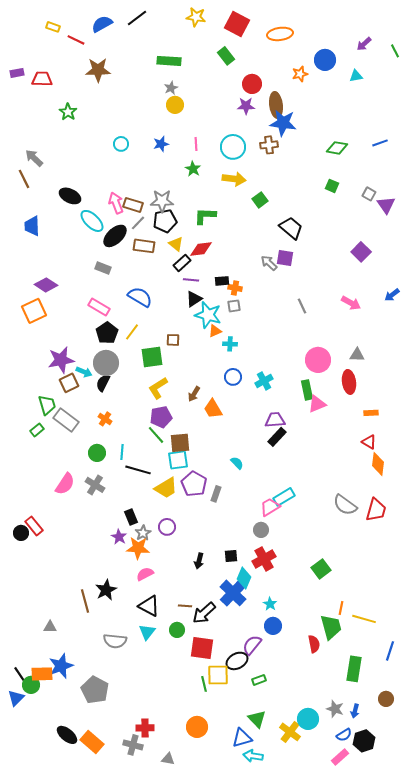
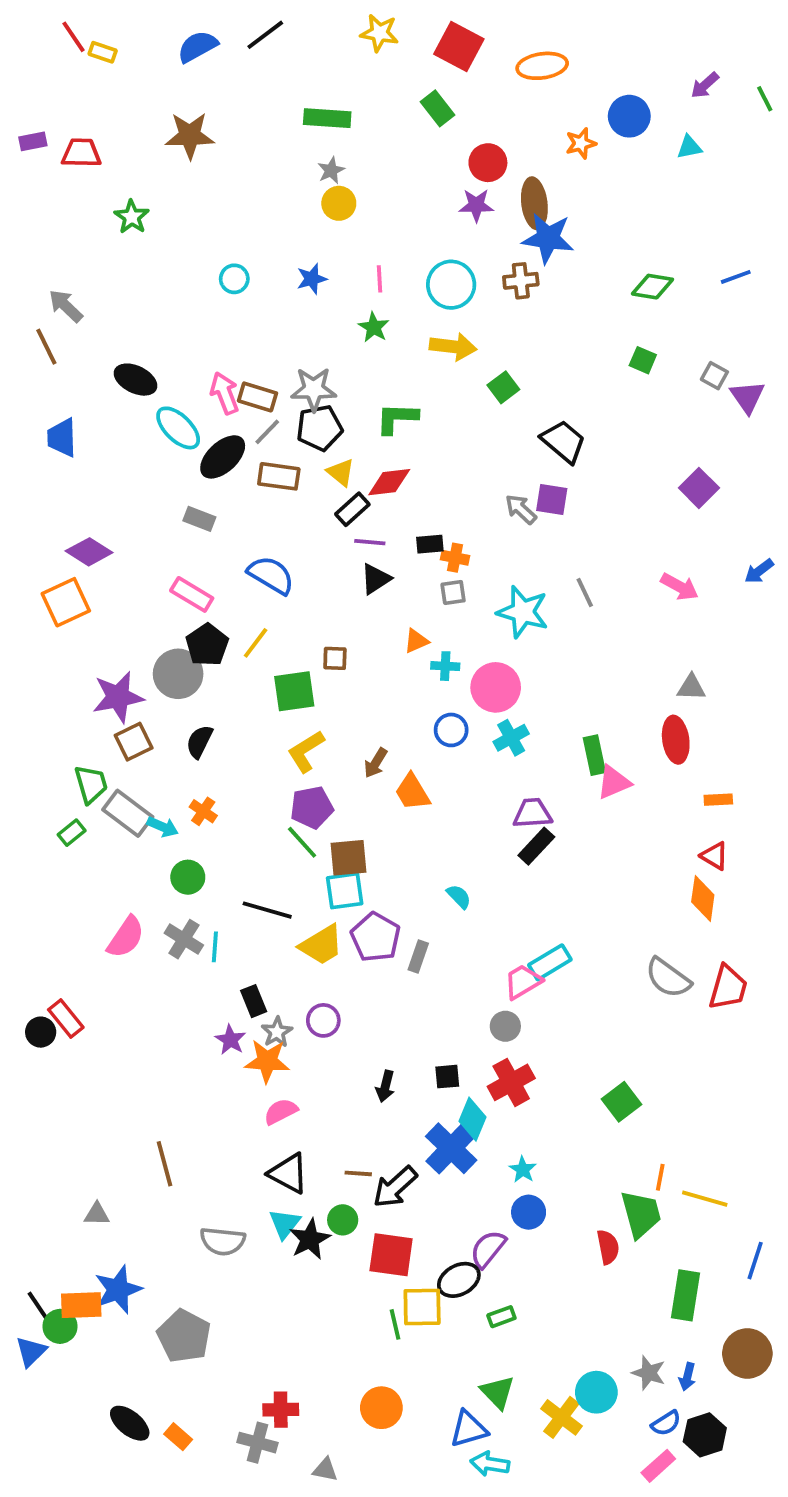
red line: (76, 40) -> (74, 37), moved, turned 30
cyan star: (208, 315) -> (523, 612), moved
pink circle: (318, 360) -> (496, 687), moved
gray circle: (106, 363) -> (178, 674), moved
cyan arrow: (84, 372) -> (163, 827), moved
cyan line: (122, 452) -> (215, 947), moved
orange diamond: (378, 464) -> (703, 898), moved
black star: (106, 590) -> (310, 1239), moved
brown circle: (386, 699) -> (747, 1353), size x1.6
orange rectangle: (92, 742) -> (178, 1437), size x0.6

